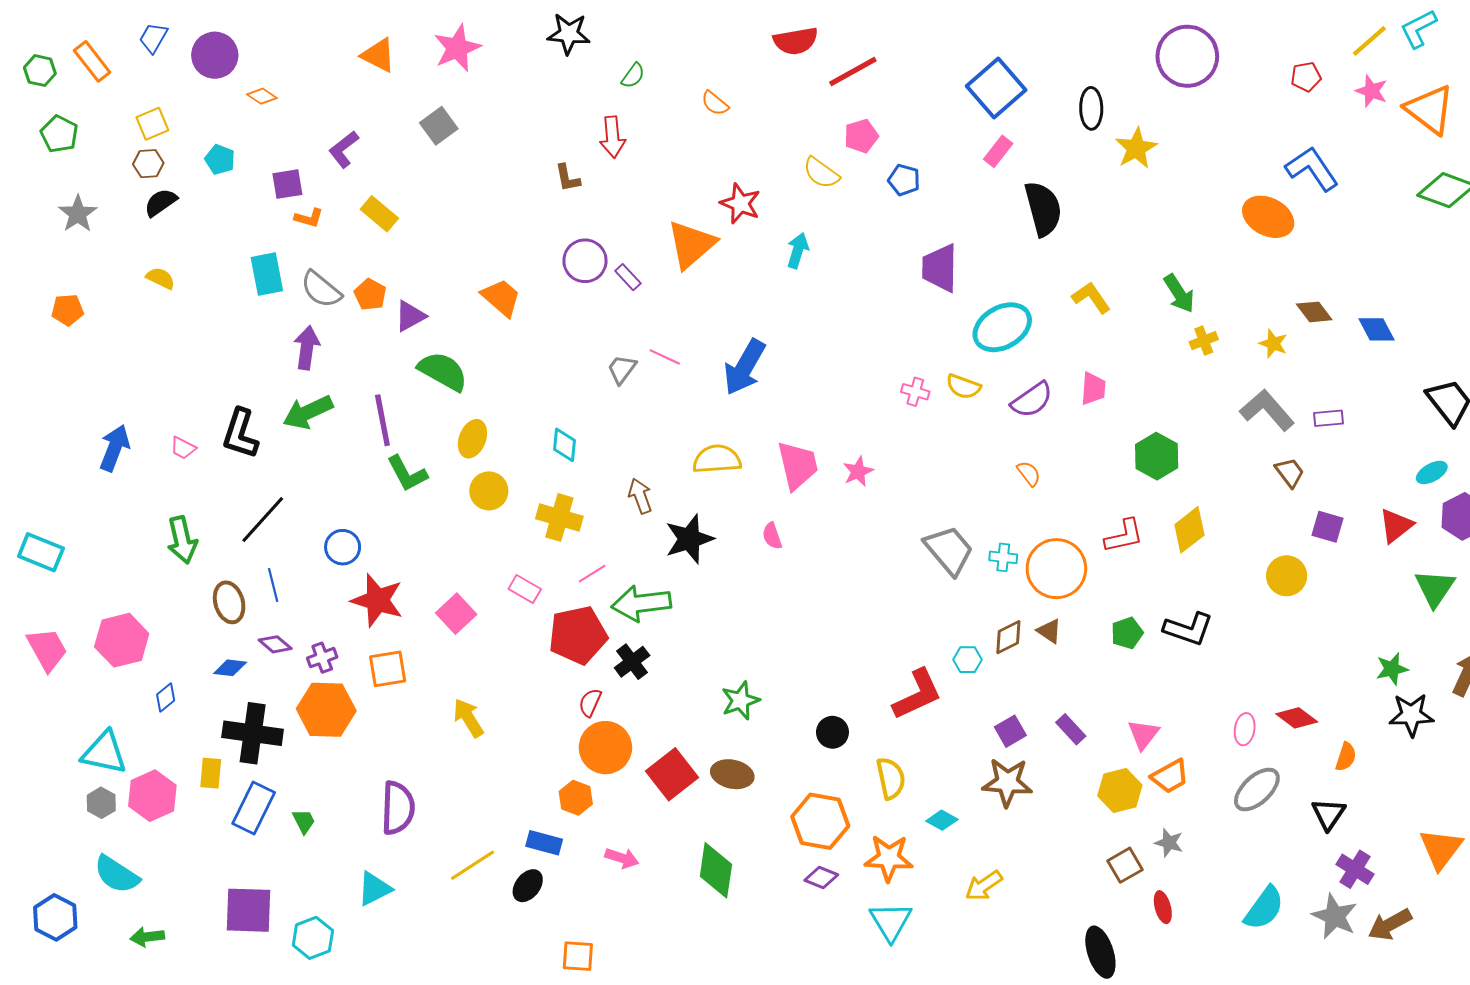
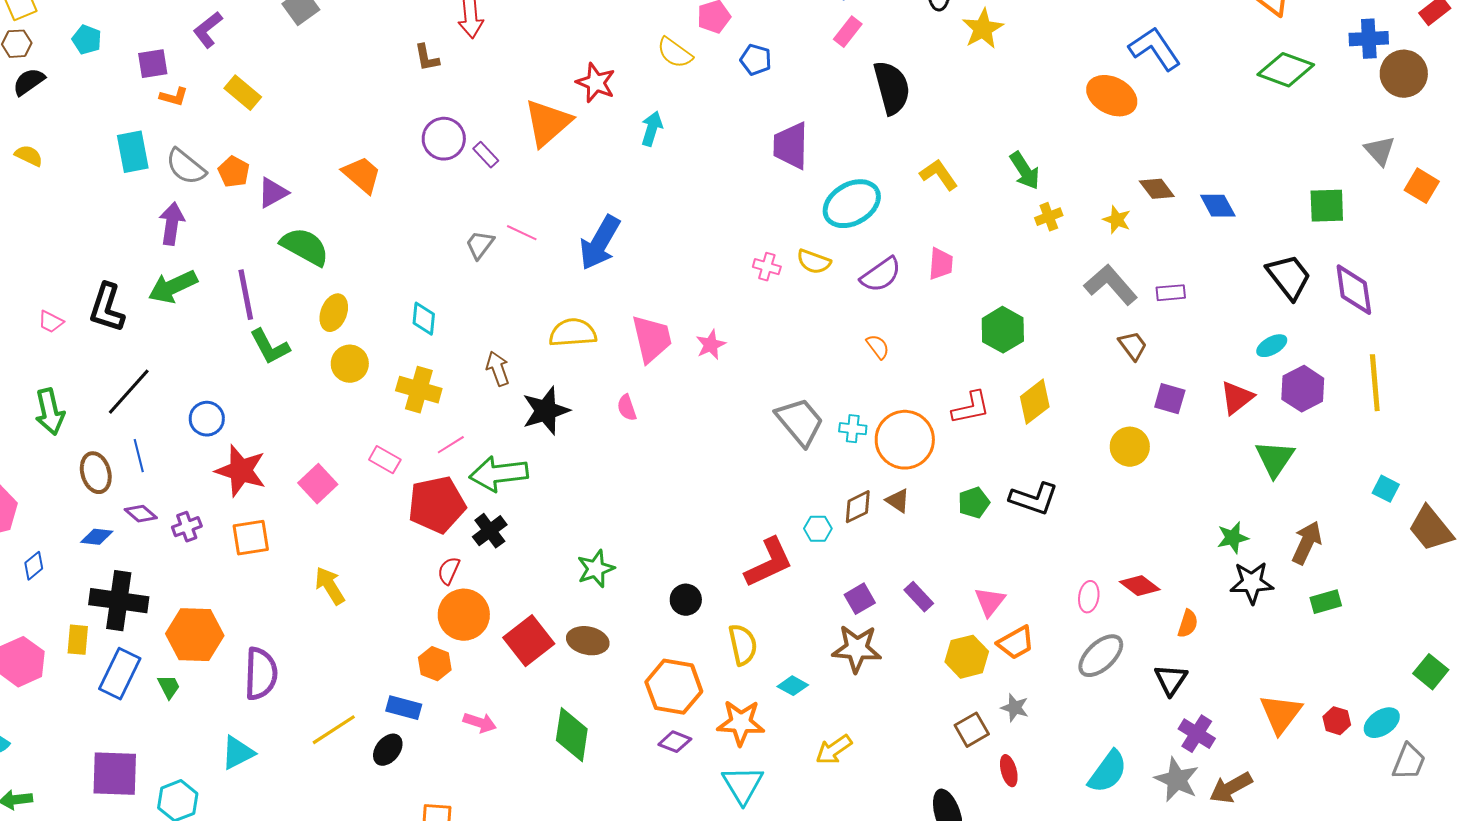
orange hexagon: (326, 710) -> (195, 635), moved

